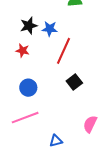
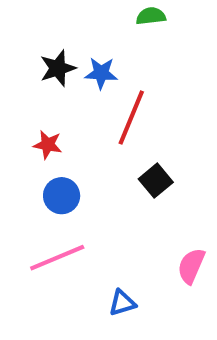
red star: (23, 51) -> (48, 145), moved

